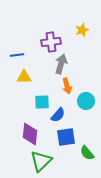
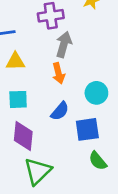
orange arrow: (67, 86) -> (59, 73), moved
cyan square: (42, 102) -> (18, 99), moved
blue square: (66, 137) -> (87, 129), moved

